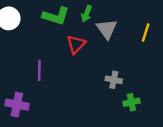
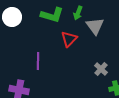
gray cross: (114, 80) -> (101, 69), turned 32

